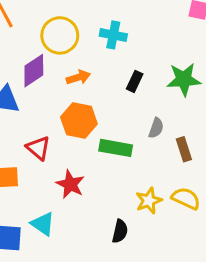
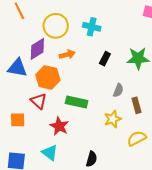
orange hexagon: (79, 121) -> (48, 77), moved
green rectangle: (116, 148) -> (77, 102), moved
yellow semicircle: (186, 198) -> (137, 138), turned -54
yellow star: (149, 201) -> (113, 119), moved
cyan triangle: (43, 224) -> (50, 153), moved

